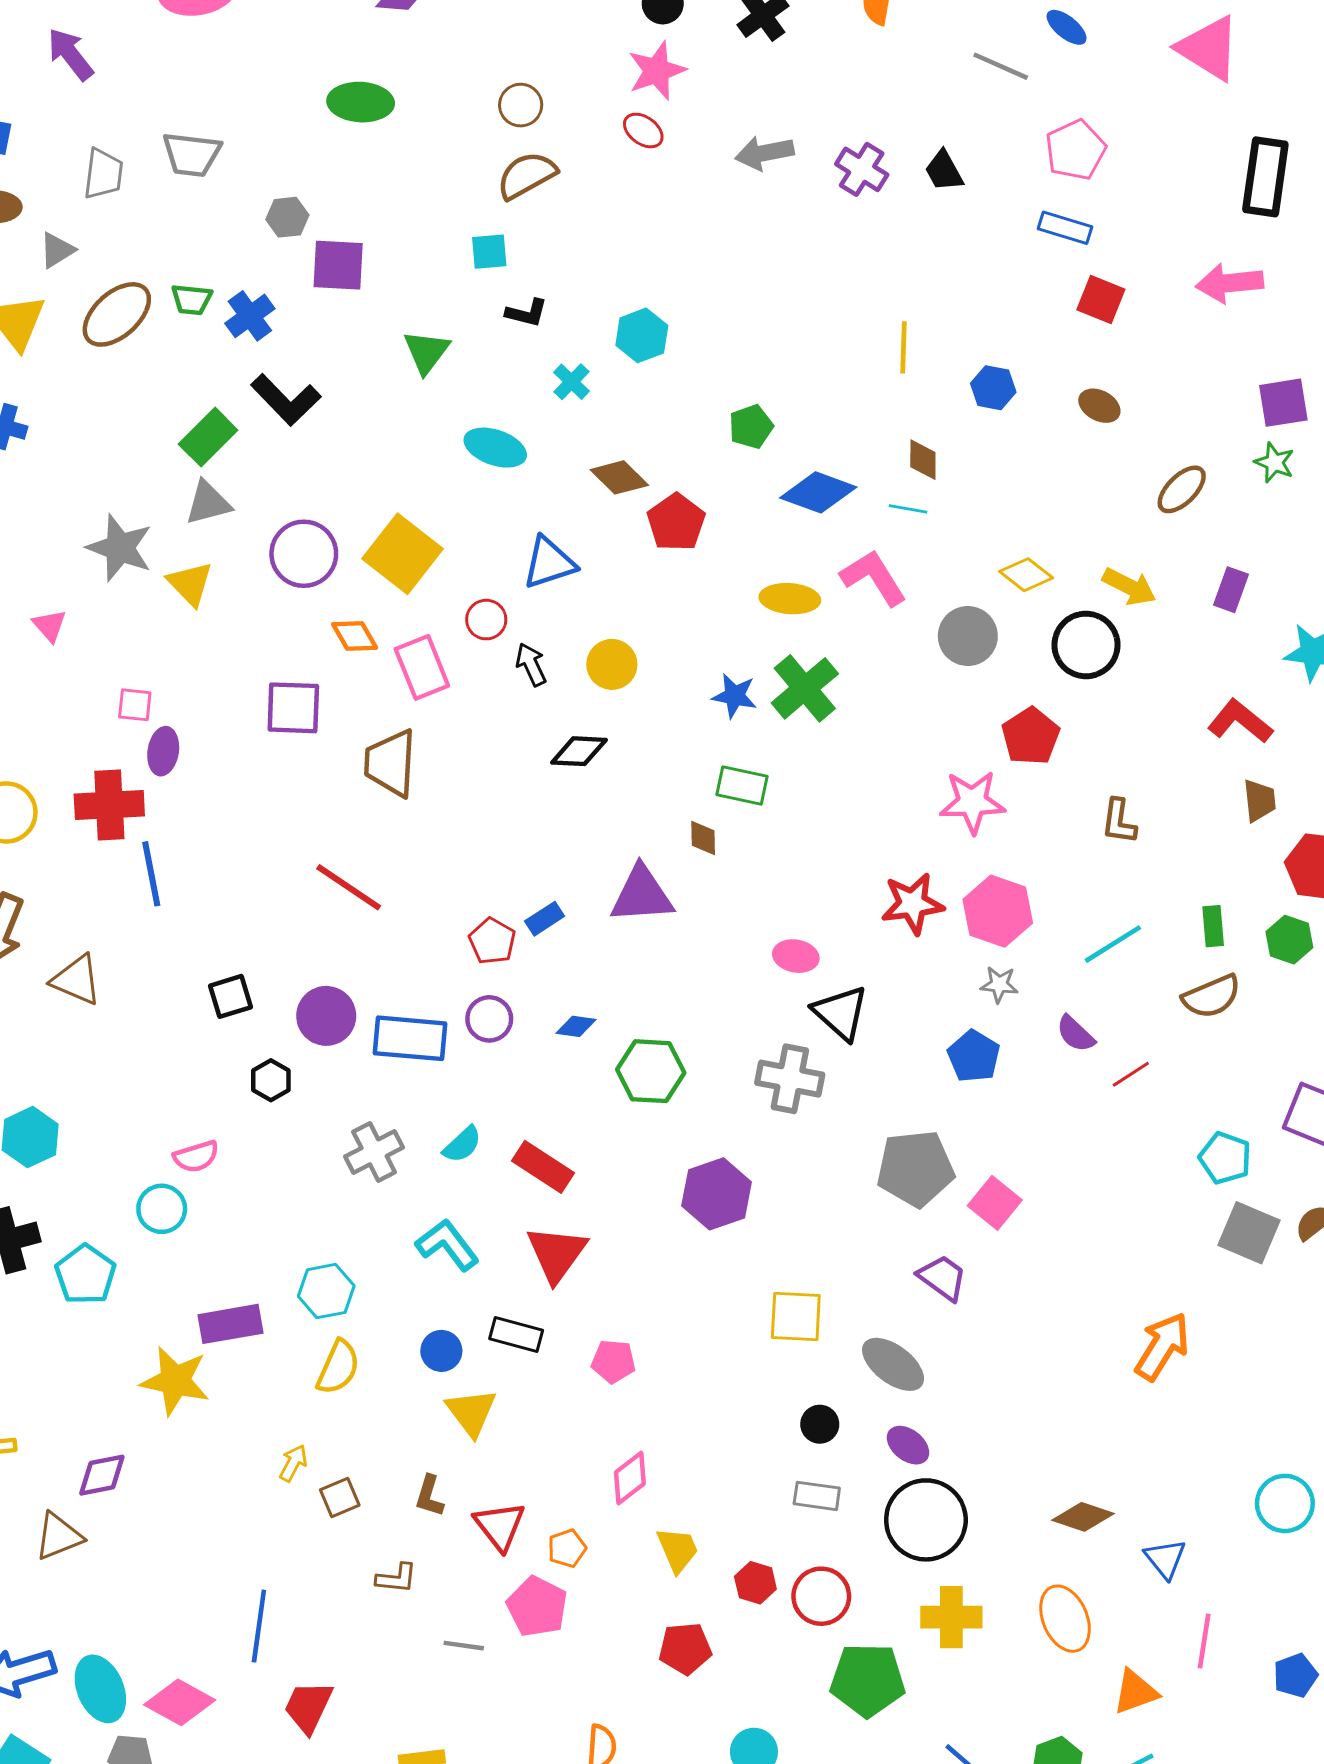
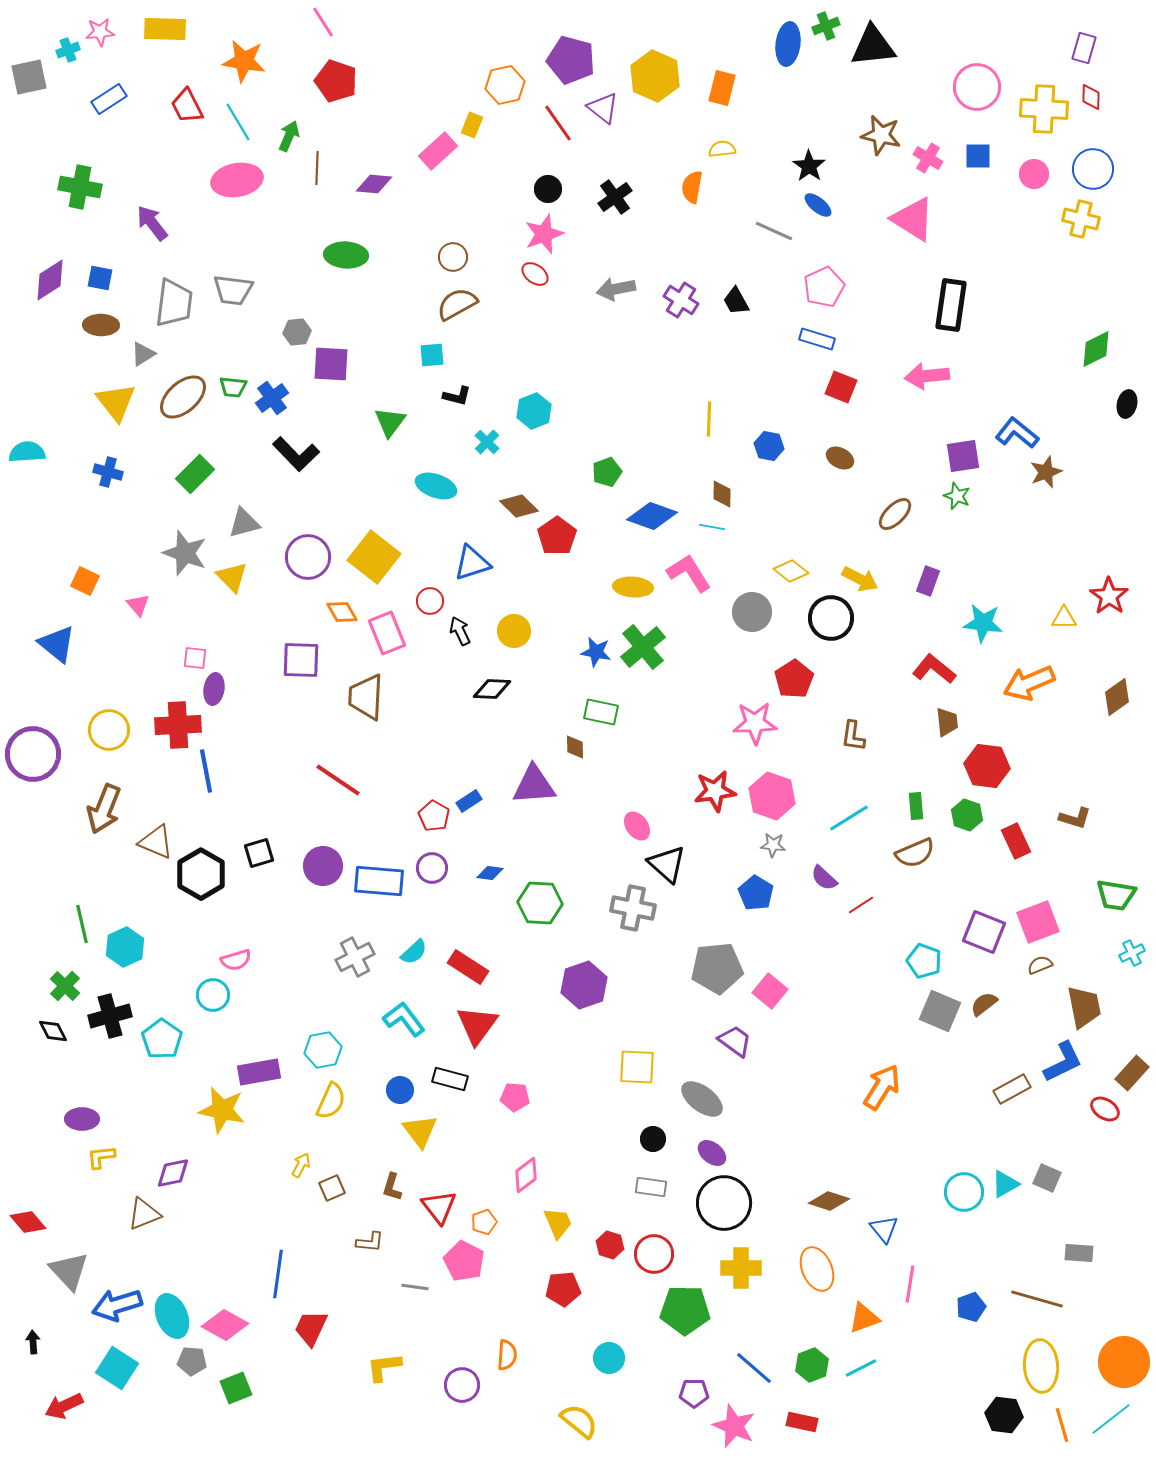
gray trapezoid: (103, 174) -> (174, 303), size x1.4
green rectangle: (208, 437) -> (195, 474), moved
pink ellipse: (796, 956) -> (637, 826), turned 44
black hexagon: (271, 1080) -> (201, 874), moved, size x1.8

